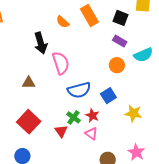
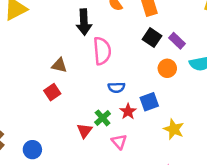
black square: (121, 18) -> (152, 38), moved
blue semicircle: (79, 90) -> (116, 87), size x0.6
red star: (92, 115) -> (128, 111), moved
red square: (29, 122) -> (52, 92), moved, size x0.6

